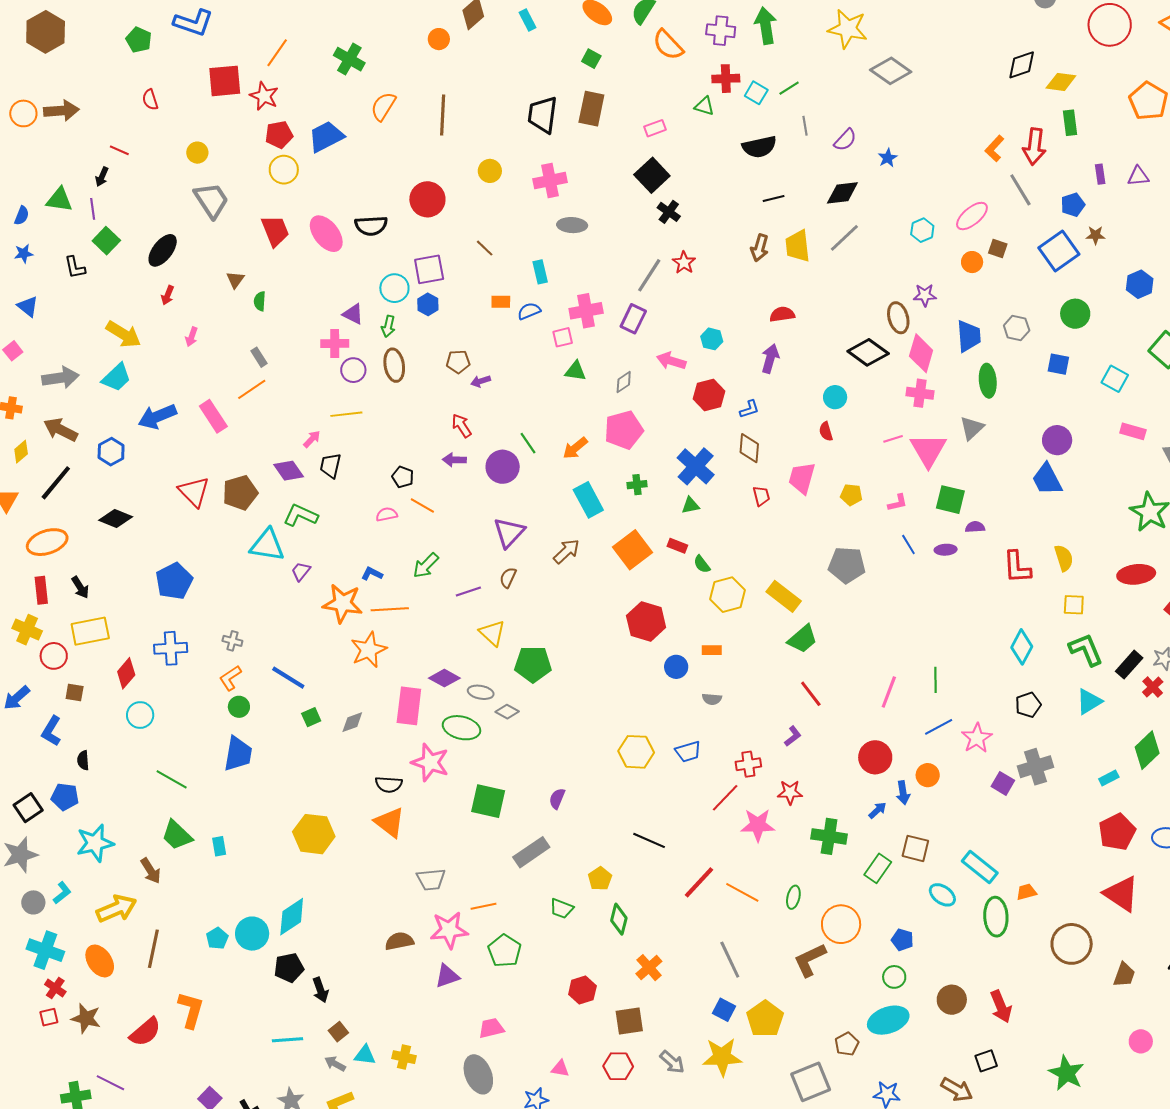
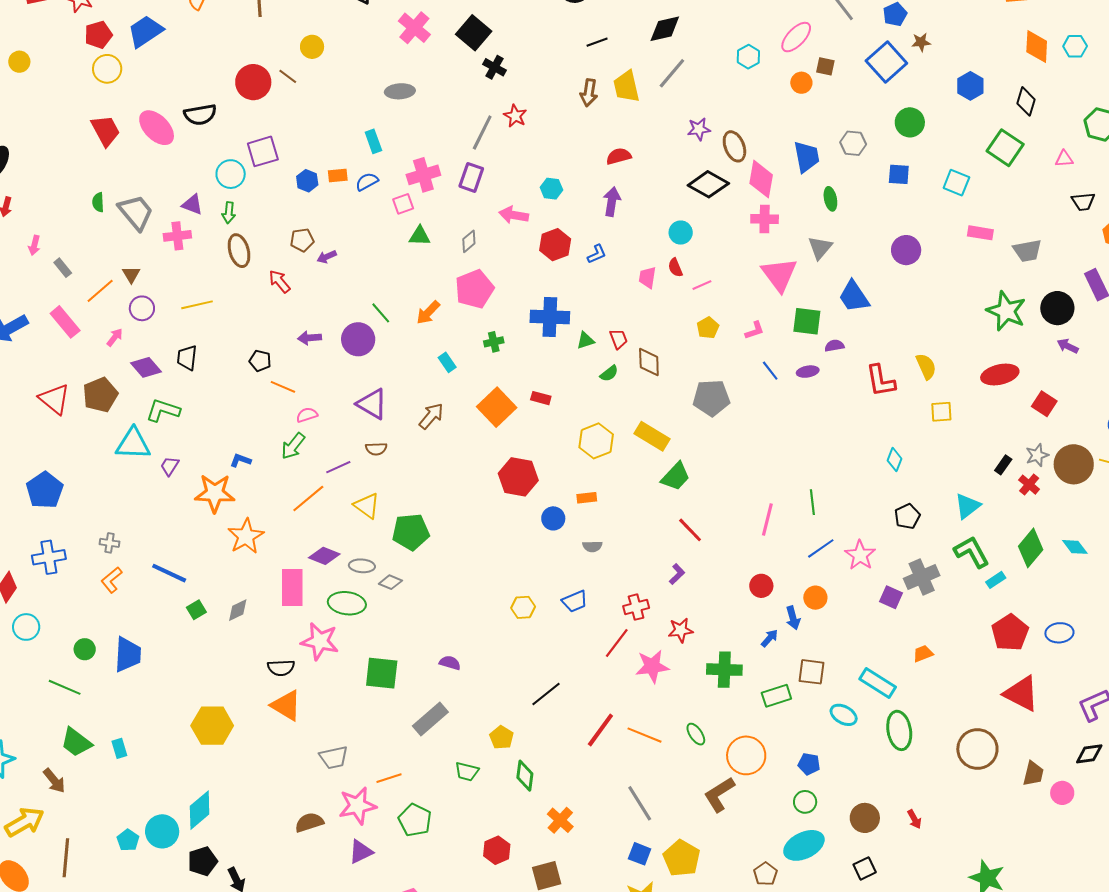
pink cross: (550, 181) -> (414, 28), moved, turned -32
gray trapezoid: (211, 200) -> (136, 212), moved
brown line: (485, 248) -> (288, 76), moved
brown triangle: (235, 280) -> (131, 274), moved
purple star: (925, 295) -> (699, 129), moved
blue hexagon: (428, 304) -> (307, 181), moved
gray rectangle: (259, 357) -> (63, 268), moved
purple circle: (353, 370) -> (142, 308), moved
green ellipse: (988, 381) -> (830, 199), size x0.7
red arrow: (462, 426) -> (280, 281), moved
pink arrow: (312, 439) -> (115, 337), moved
pink line: (893, 439) -> (702, 285), moved
brown diamond: (749, 448) -> (649, 362), moved
blue cross: (696, 466) -> (550, 317), turned -33
pink trapezoid: (802, 478) -> (647, 277), moved, size x0.7
blue trapezoid: (1047, 479) -> (854, 297), moved
yellow pentagon: (851, 495) -> (708, 328), turned -30
cyan rectangle: (588, 500) -> (447, 362), size x0.6
green triangle: (690, 505) -> (585, 340), moved
pink semicircle: (387, 514) -> (307, 415), moved
purple triangle: (509, 533) -> (372, 404), turned -36
green semicircle: (702, 564) -> (609, 374), moved, turned -84
brown semicircle: (508, 578) -> (376, 449), turned -110
orange line: (390, 609) -> (308, 499), moved, turned -30
cyan diamond: (1022, 647) -> (894, 460), size x0.7
green L-shape: (1086, 650) -> (972, 552), moved
black rectangle: (1129, 665) -> (1003, 465), size x0.7
green circle: (239, 707) -> (85, 649), moved
yellow hexagon: (636, 752) -> (523, 607), size x0.7
red circle: (875, 757) -> (761, 586), size x0.7
purple semicircle: (557, 799) -> (450, 663), turned 90
black line: (649, 840) -> (546, 694), turned -56
green rectangle: (878, 868) -> (776, 696), turned 44
orange trapezoid: (1026, 892) -> (923, 654), moved
green ellipse: (793, 897) -> (696, 734), turned -40
red arrow: (1001, 1007) -> (914, 819), size x0.6
pink circle: (1141, 1041) -> (1062, 793), moved
black square: (986, 1061) -> (865, 868), moved

